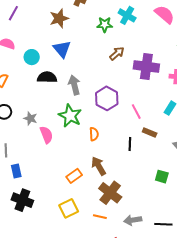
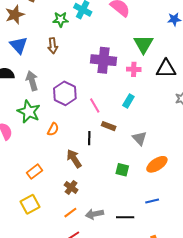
brown arrow: (117, 53) -> (53, 46), moved, turned 126
orange semicircle: (94, 134) -> (53, 129), turned 32
brown arrow: (99, 166) -> (74, 159), moved
brown cross: (110, 193) -> (71, 187), size x0.6
orange line: (100, 217) -> (70, 213), moved, turned -48

